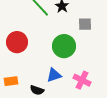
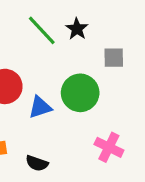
blue triangle: (54, 75) -> (40, 107), moved

